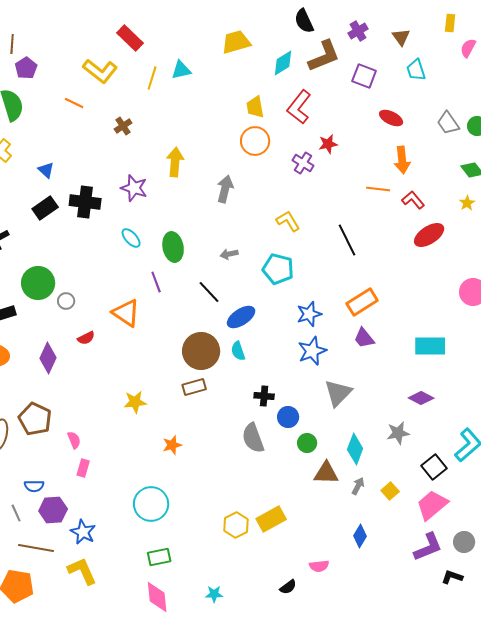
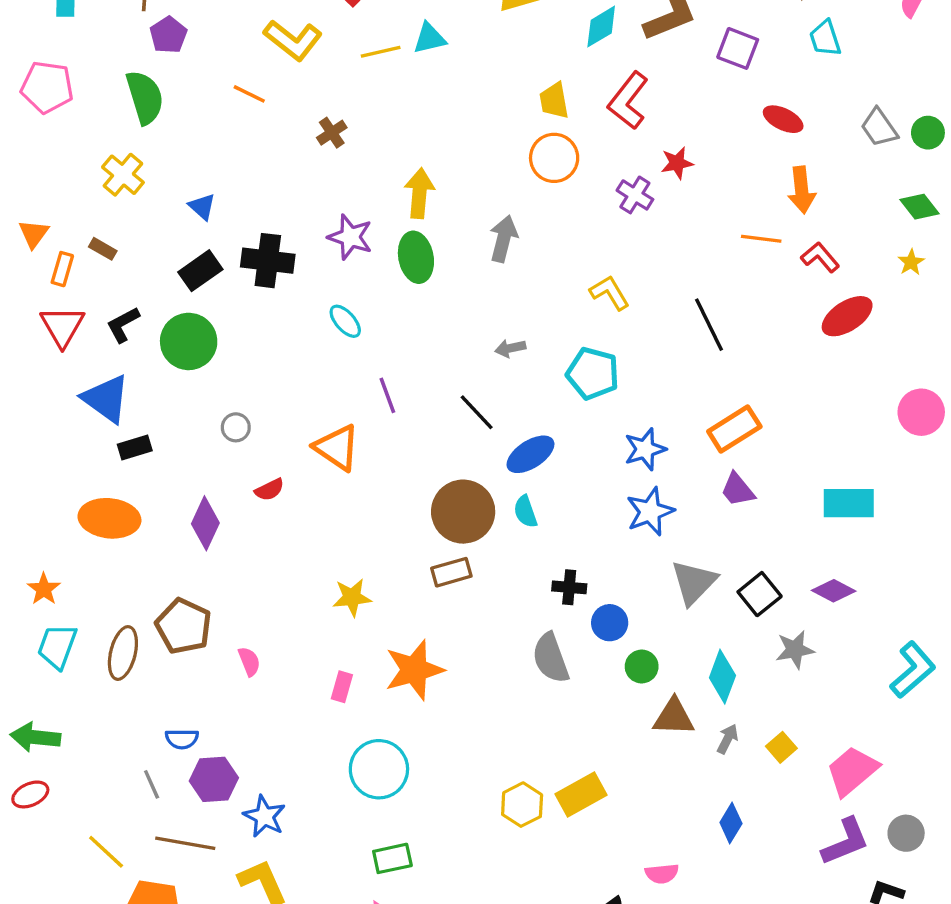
yellow line: (152, 78) -> (381, 52), turned 60
green ellipse: (173, 247) -> (416, 257), moved
green circle: (38, 283) -> (189, 341), moved
orange star: (172, 445) -> (414, 670), size x1.8
black square: (434, 467) -> (760, 594), moved
pink rectangle: (83, 468) -> (342, 687), moved

